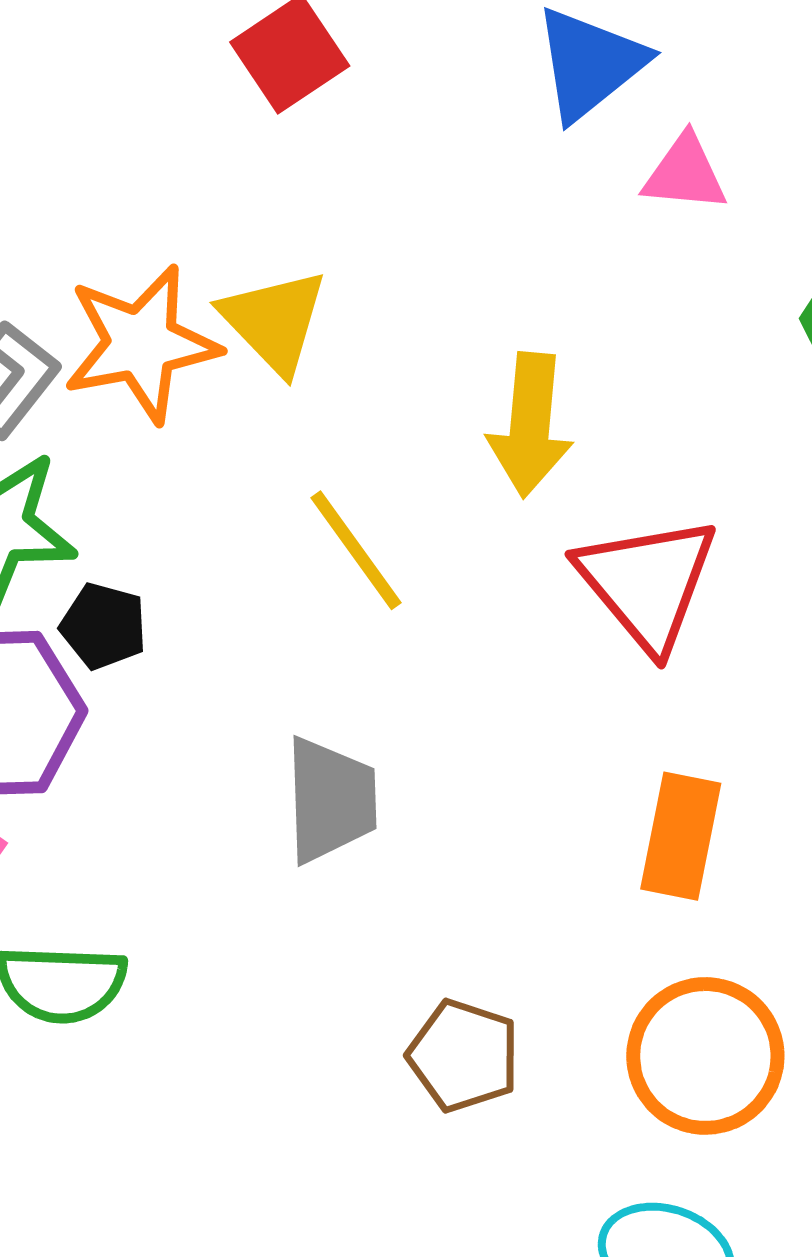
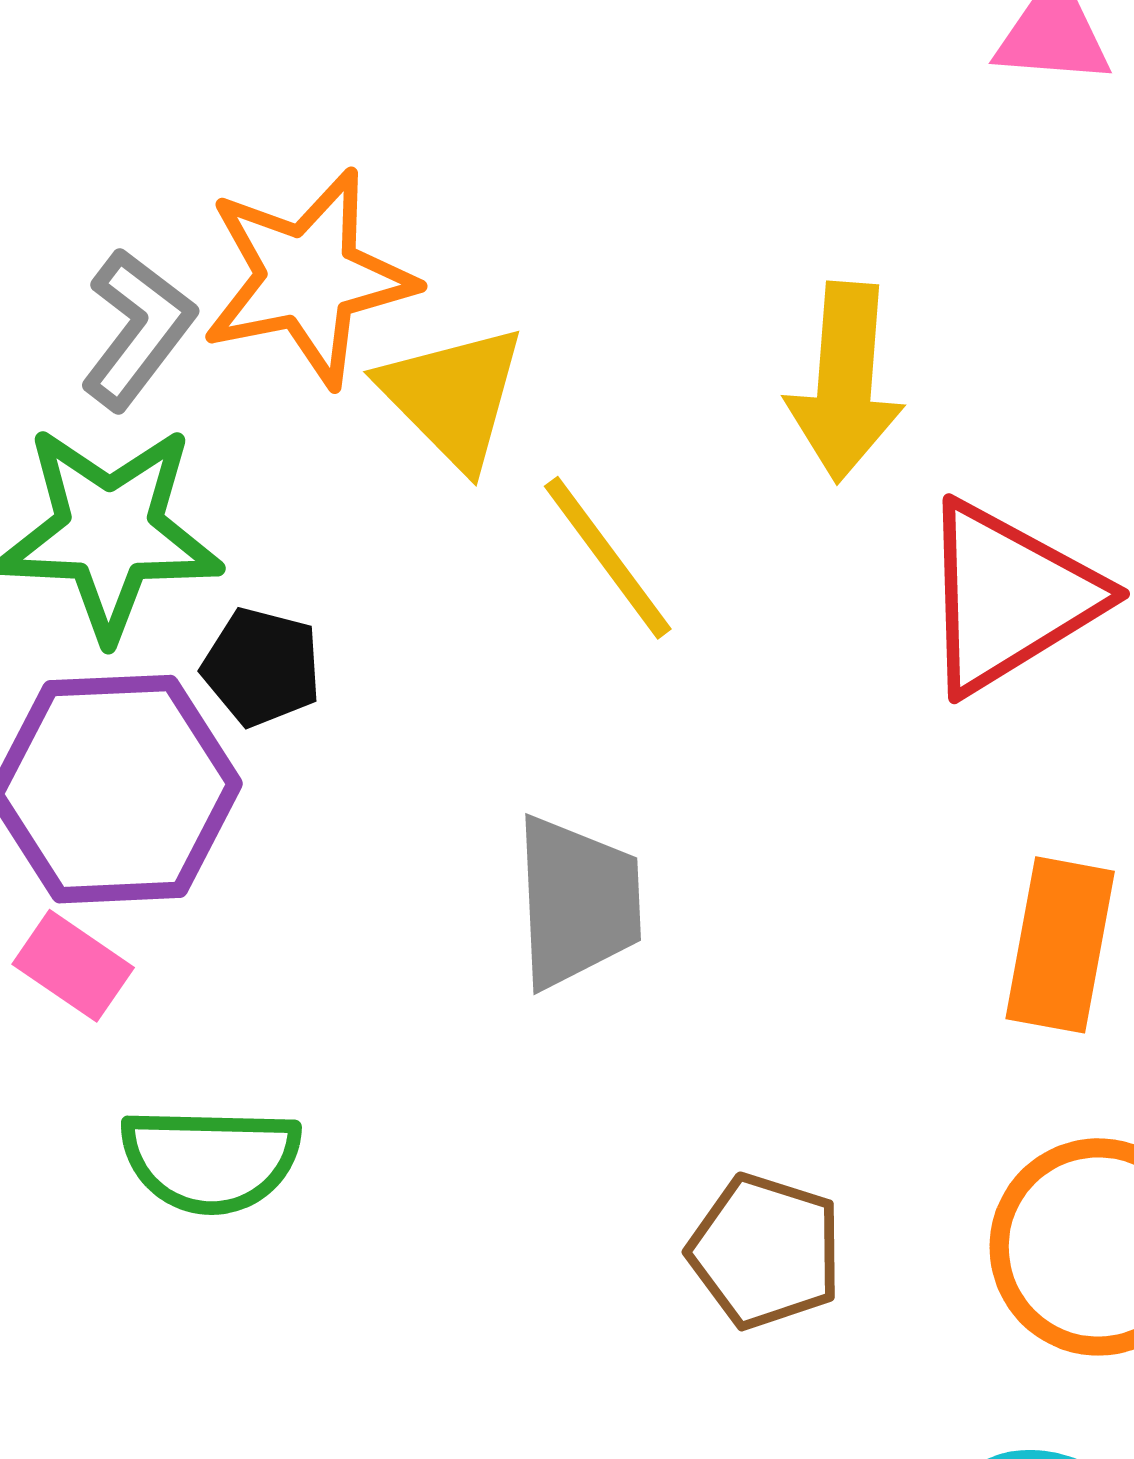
yellow triangle: (274, 321) -> (453, 396), moved
red triangle: (647, 583) -> (1009, 597), turned 39

